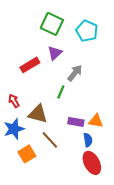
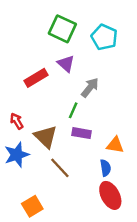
purple triangle: (55, 53) -> (66, 64), turned -35
brown triangle: (38, 114) -> (46, 137), turned 30
purple rectangle: (76, 122) -> (82, 133), moved
orange square: (27, 154) -> (32, 206), moved

